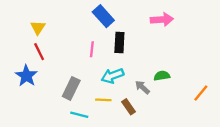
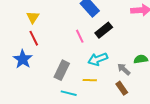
black rectangle: (119, 42) -> (104, 30), turned 48
pink line: (92, 49) -> (80, 36), turned -32
brown rectangle: (129, 107) -> (122, 88), moved

